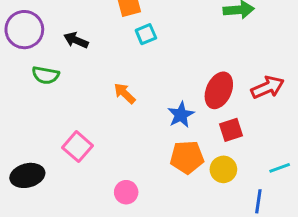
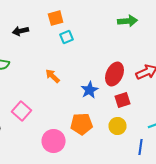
black arrow: (76, 40) -> (20, 31), moved, turned -35
orange pentagon: (187, 157) -> (82, 124), moved
pink circle: (126, 192) -> (54, 141), size x1.5

